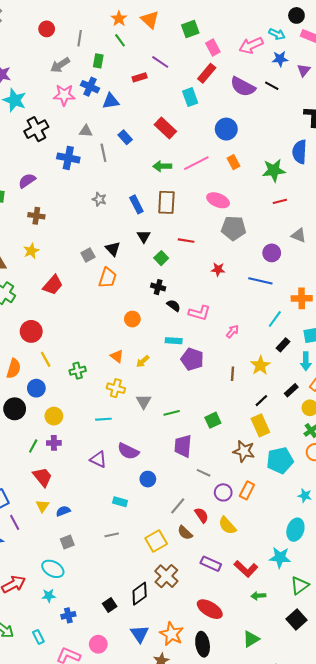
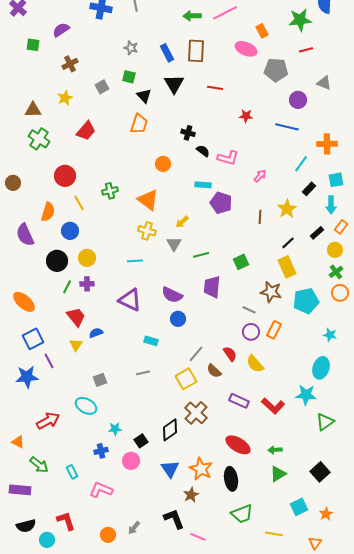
orange rectangle: (234, 162) -> (262, 31), moved
brown cross: (36, 216) -> (70, 64), turned -35
gray pentagon: (234, 228) -> (276, 70), moved
black triangle: (144, 236) -> (174, 84), size x1.5
gray square: (88, 255) -> (102, 87), moved
green square: (161, 258) -> (129, 77), moved, turned -32
orange triangle: (117, 356) -> (148, 200), size x1.6
yellow arrow: (143, 361) -> (182, 222), moved
green cross: (78, 371) -> (110, 191), moved
black circle: (15, 409) -> (57, 261), moved
purple semicircle: (128, 451) -> (172, 295), moved
purple triangle: (98, 459) -> (130, 300), size x1.4
gray line: (204, 473) -> (249, 310), moved
gray line: (178, 506) -> (196, 354), moved
blue semicircle: (63, 511) -> (96, 333), moved
cyan star: (49, 596) -> (115, 429), moved
green arrow: (258, 596) -> (275, 450), moved
black square: (296, 619) -> (320, 472), moved
pink circle: (98, 644) -> (131, 461), moved

